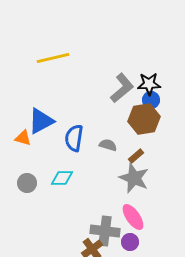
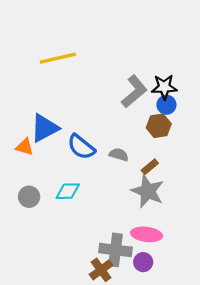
brown hexagon: (144, 119) -> (159, 126), size x0.7
blue semicircle: (74, 138) -> (81, 147), turned -60
pink ellipse: (133, 217) -> (147, 234), turned -48

